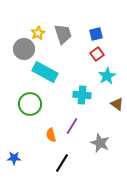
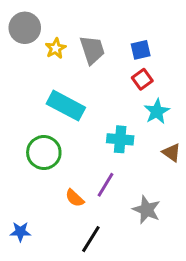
gray circle: (24, 49) -> (25, 28), moved
orange semicircle: (51, 135) -> (75, 198), turned -32

